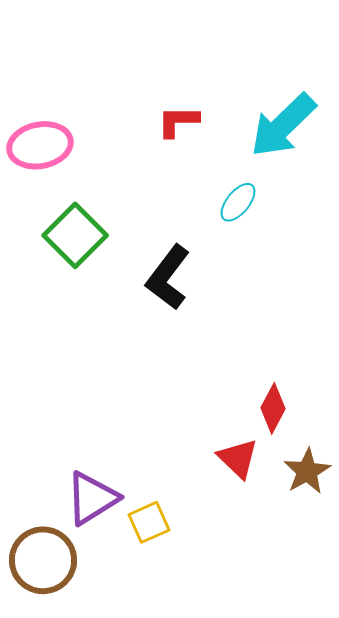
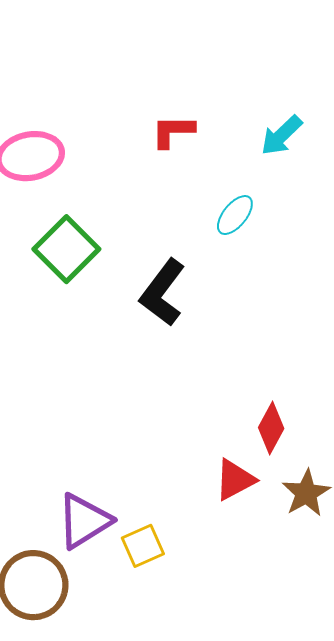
cyan arrow: (283, 125) -> (281, 135), size x0.6
red triangle: (238, 458) -> (235, 480), turned 48

